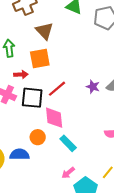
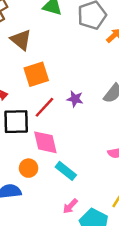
orange square: (40, 58) -> (36, 74), moved
purple star: (93, 87) -> (75, 99), moved

